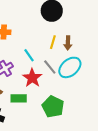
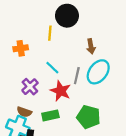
yellow line: (53, 42) -> (50, 33), moved
gray line: (50, 67) -> (77, 76), turned 63

